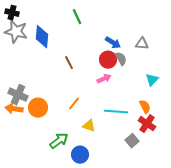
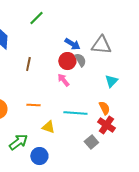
green line: (77, 17) -> (36, 18), turned 70
gray triangle: (142, 44) -> (101, 45), size x1.5
brown line: (69, 63) -> (28, 64), turned 40
pink arrow: (104, 79) -> (63, 80), turned -104
orange line: (74, 104) -> (33, 105), turned 56

